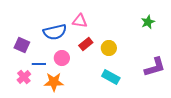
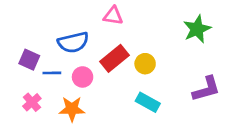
pink triangle: (80, 21) -> (113, 16), moved
green star: (148, 22) -> (197, 29), size x1.5
red rectangle: (86, 44) -> (114, 58), size x1.5
blue line: (39, 64) -> (52, 73), moved

